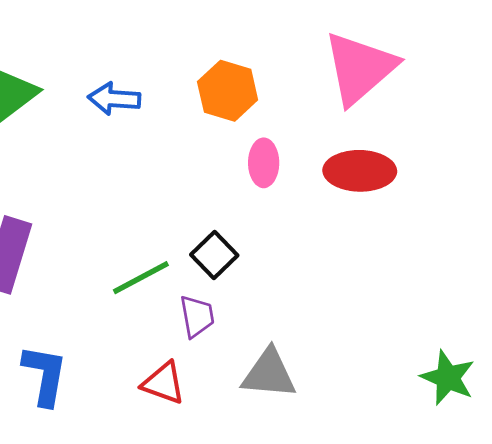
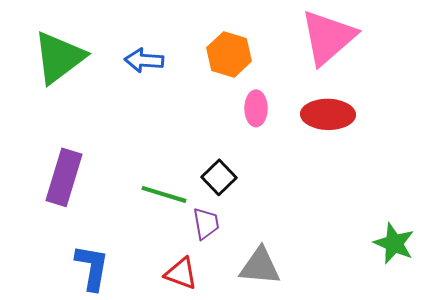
green line: (141, 278) -> (164, 194), turned 45
green star: (448, 378) -> (394, 243), moved

